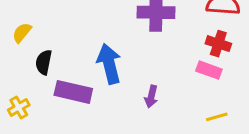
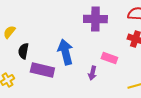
pink rectangle: (209, 70) -> (109, 58), moved

